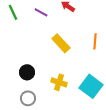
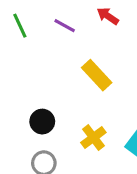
yellow cross: (59, 82) -> (93, 138), turned 35

